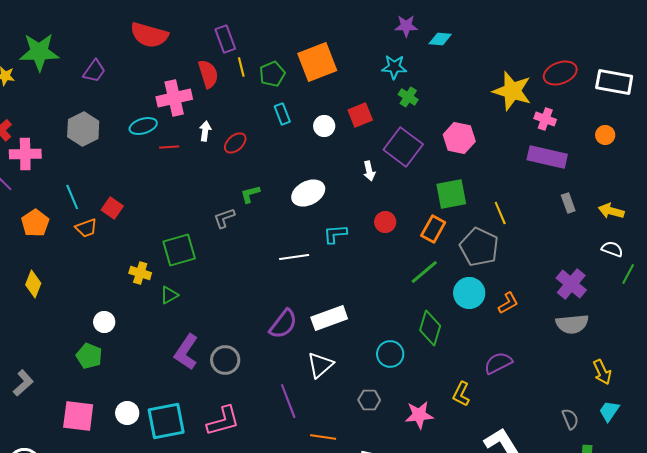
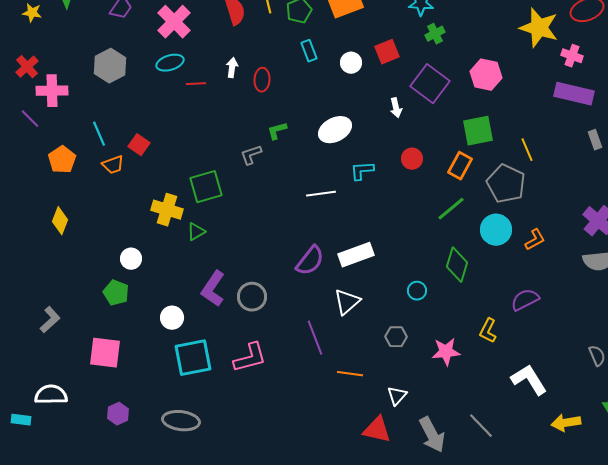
green cross: (408, 97) -> (435, 34), turned 30
pink cross: (174, 98) -> (174, 22), moved, turned -32
red ellipse: (235, 143) -> (262, 80), turned -45
yellow cross: (140, 273) -> (167, 210), size x1.4
cyan circle: (390, 354) -> (417, 291), size x0.7
white circle: (127, 413) -> (172, 318), moved

